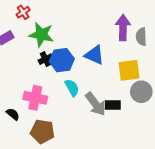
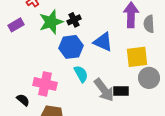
green star: (41, 35) -> (51, 22), turned -30
black cross: (45, 59) -> (74, 20), moved

